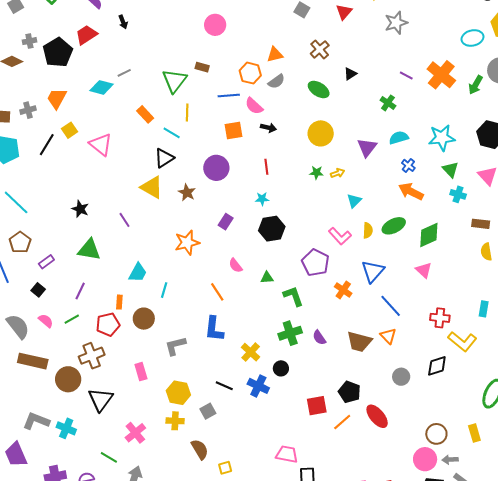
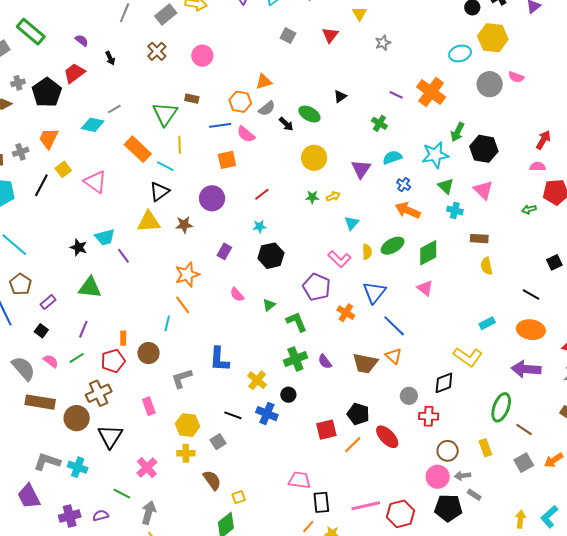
gray star: (396, 23) -> (383, 43), size x0.7
brown cross: (320, 49) -> (157, 51), moved
green arrow: (476, 85) -> (457, 132), moved
orange rectangle: (145, 114) -> (138, 149), size x1.5
black arrow: (268, 128) -> (286, 124), moved, turned 35
red line: (266, 167) -> (262, 194), turned 63
yellow triangle: (152, 187) -> (149, 222), turned -30
brown star: (187, 193) -> (184, 225), turned -30
cyan trapezoid: (138, 273) -> (105, 237), moved, turned 50
green triangle: (267, 278) -> (269, 305), turned -32
orange line: (217, 292) -> (183, 305), moved
cyan rectangle: (484, 309) -> (487, 323), turned 56
red cross: (440, 318) -> (429, 416), moved

